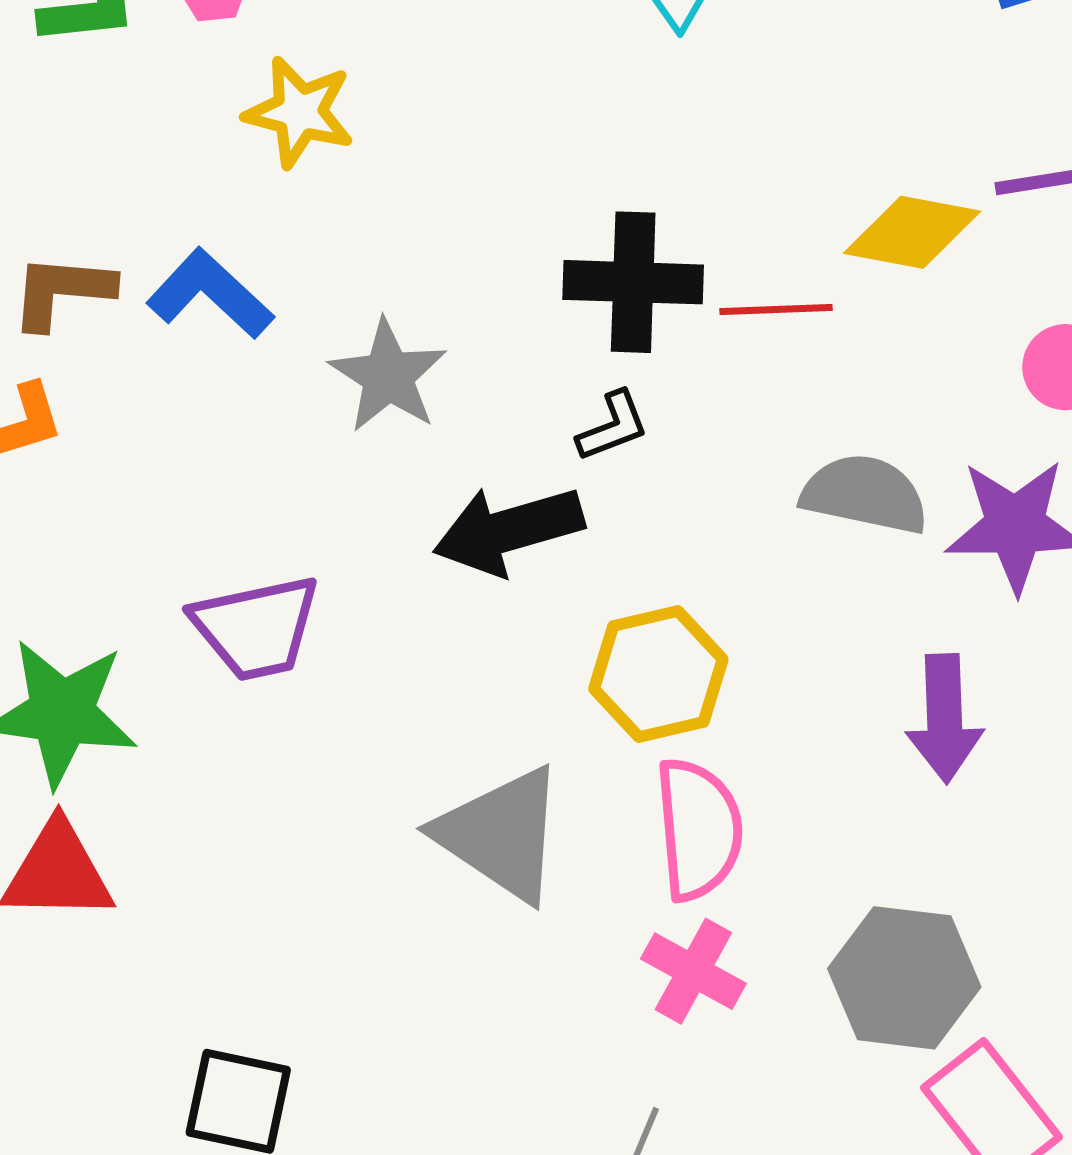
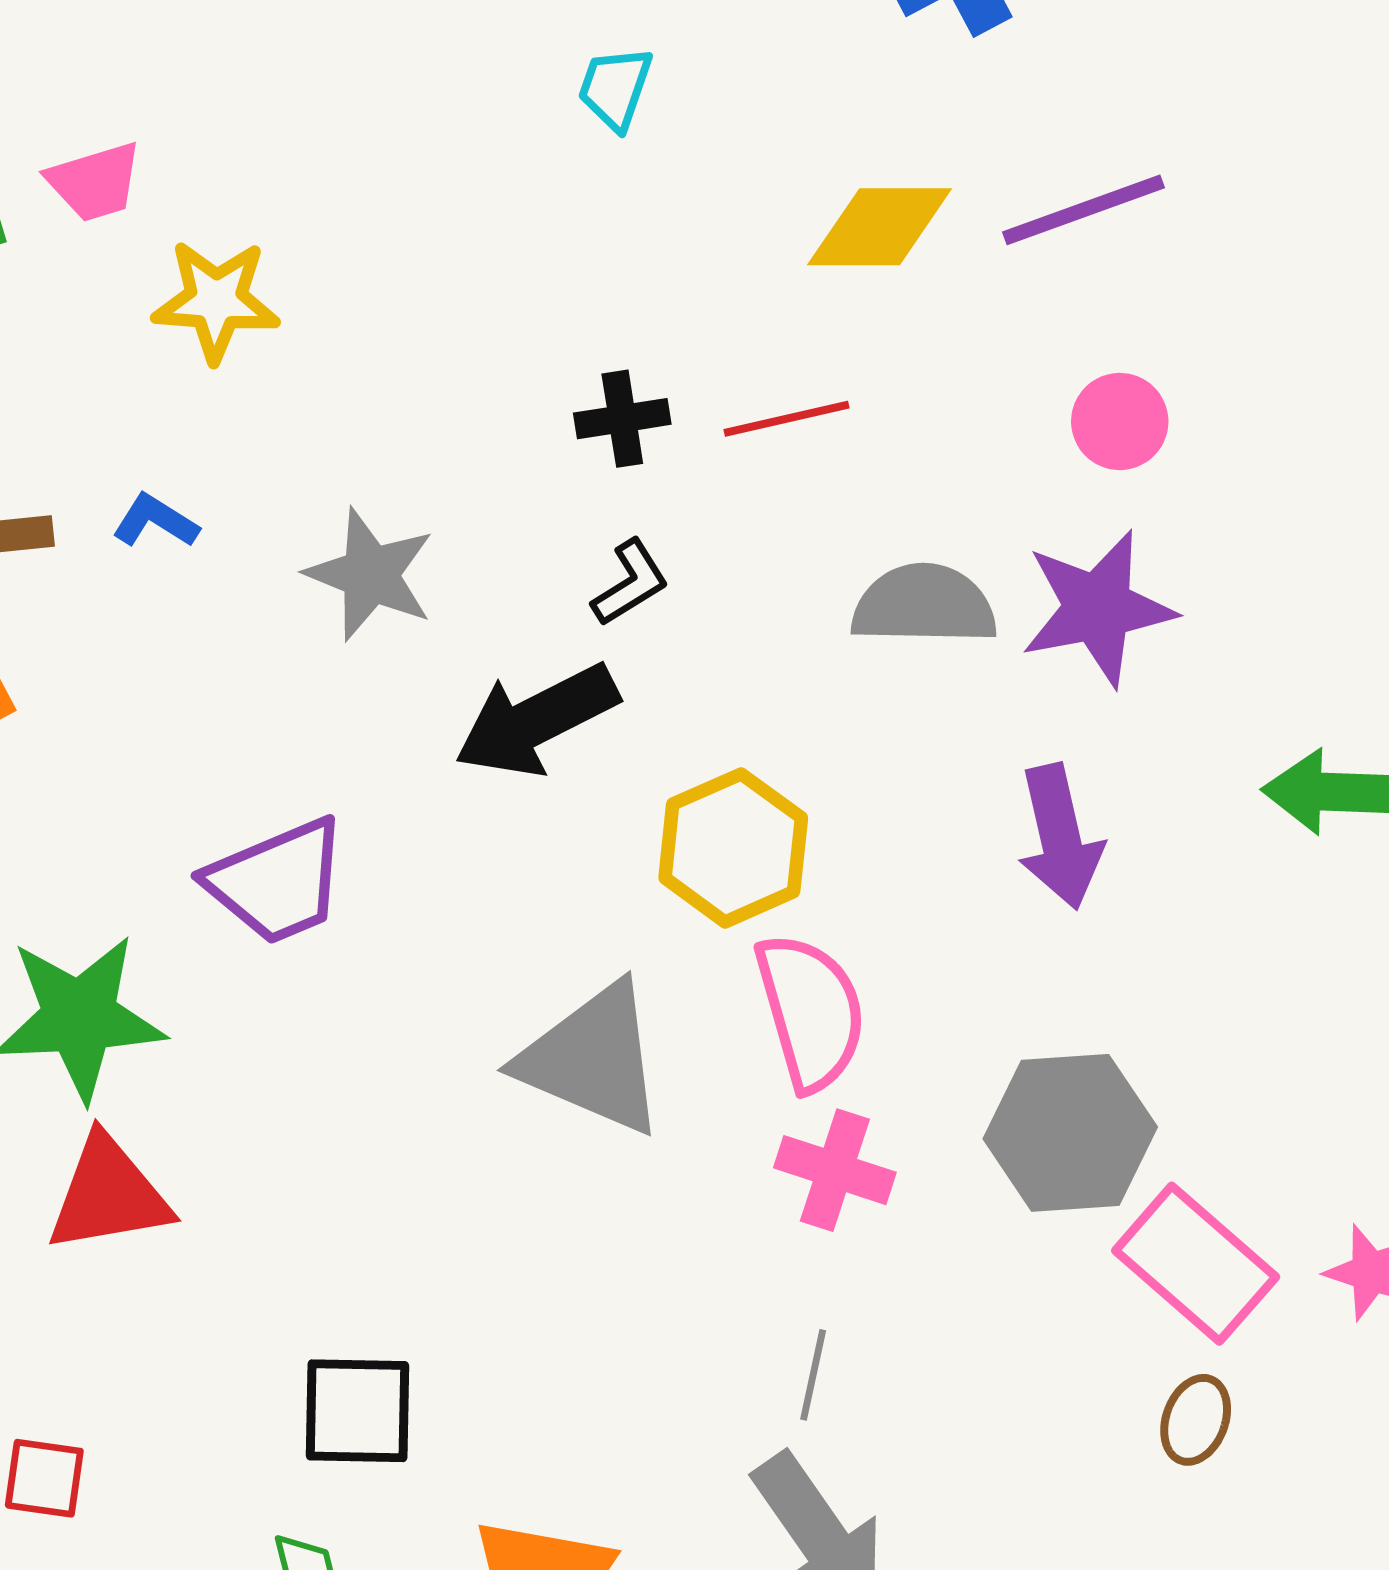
yellow diamond: (912, 232) -> (880, 227), moved
black cross: (633, 282) -> (622, 419), size x0.6
blue L-shape: (210, 294) -> (155, 521), size x0.6

